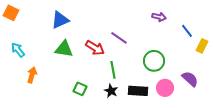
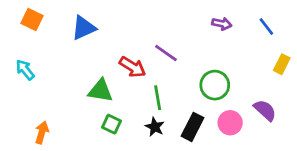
orange square: (11, 13) -> (32, 20), moved
blue line: (187, 31) -> (266, 26), moved
green triangle: (64, 49) -> (100, 91), moved
orange arrow: (32, 75) -> (42, 133), moved
black rectangle: (138, 91) -> (192, 127), turned -66

